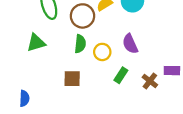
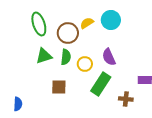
green triangle: (36, 43) -> (44, 56), moved
green rectangle: (121, 75) -> (101, 84), size x1.6
brown cross: (150, 81) -> (126, 99), moved, turned -32

